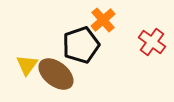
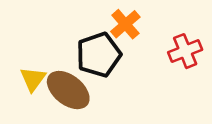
red cross: (152, 42) -> (185, 51), turned 32

